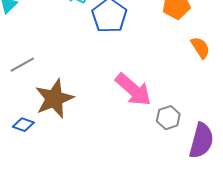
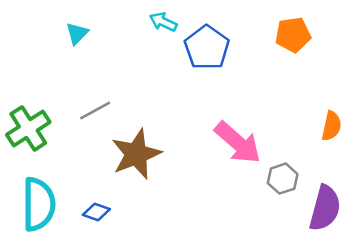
orange semicircle: (200, 48) -> (331, 126), moved, turned 45
blue diamond: (23, 125) -> (96, 212), moved

